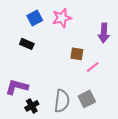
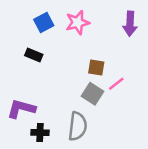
purple arrow: (104, 33) -> (130, 24), moved
gray square: (87, 99) -> (93, 94), moved, turned -30
black cross: (32, 106) -> (40, 133), turned 32

